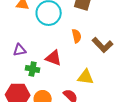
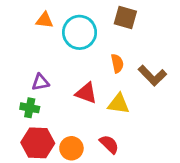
green cross: (33, 69) -> (30, 108), moved
yellow triangle: (86, 77) -> (119, 104), moved

